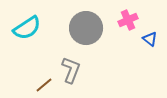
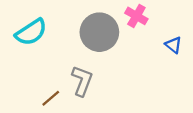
pink cross: (128, 20) -> (136, 16), moved, turned -36

